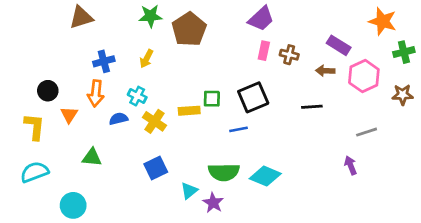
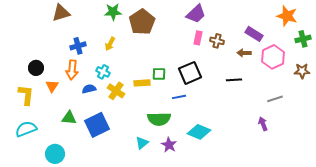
blue square: (156, 168) -> (97, 125), moved, size x1.4
green semicircle: (224, 172) -> (159, 119), moved
purple star: (213, 203) -> (169, 145), moved

